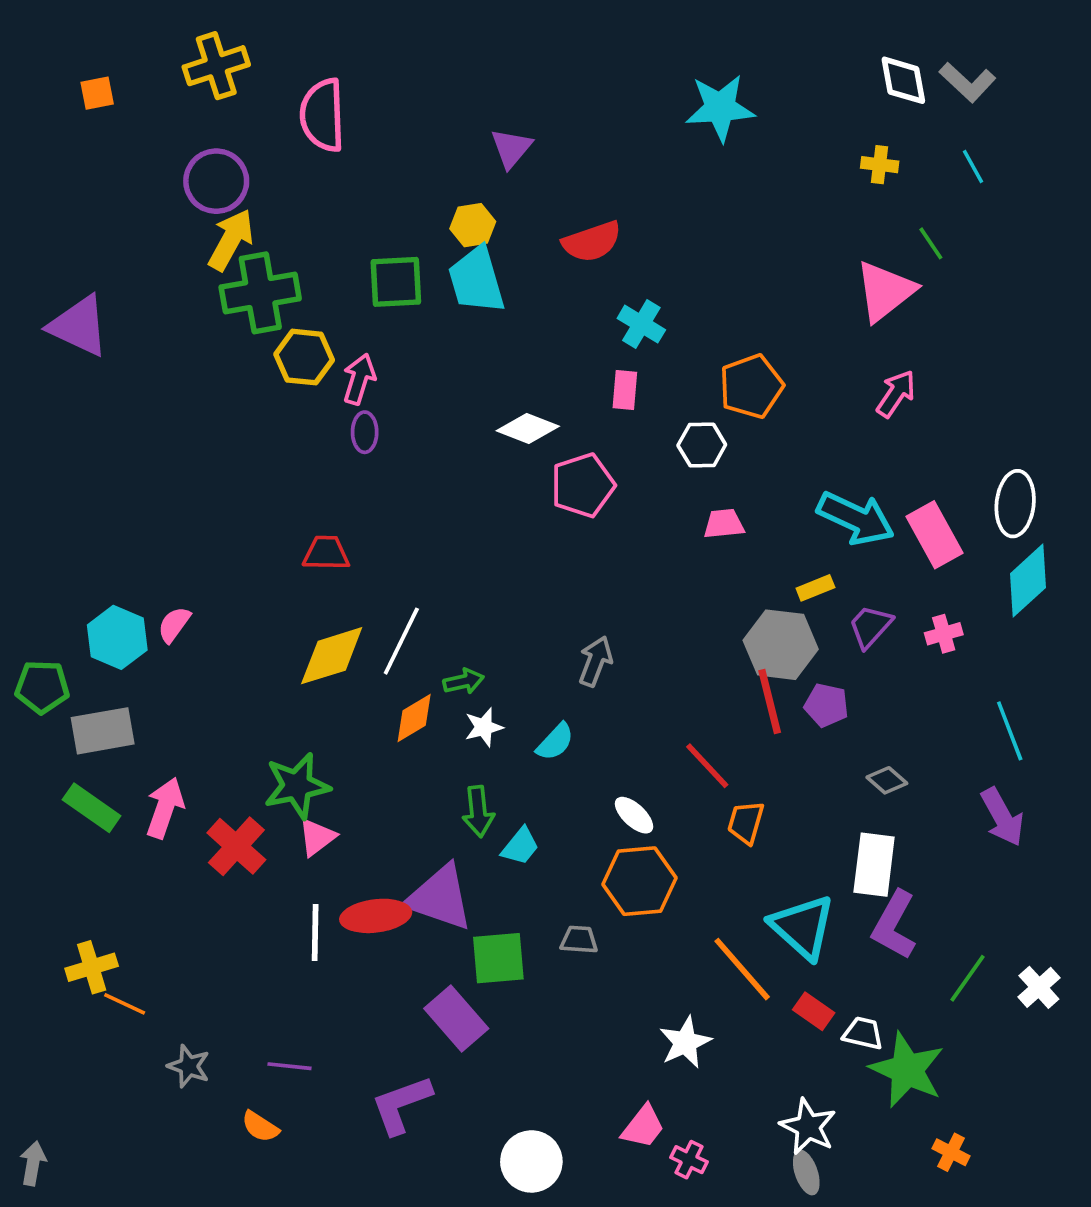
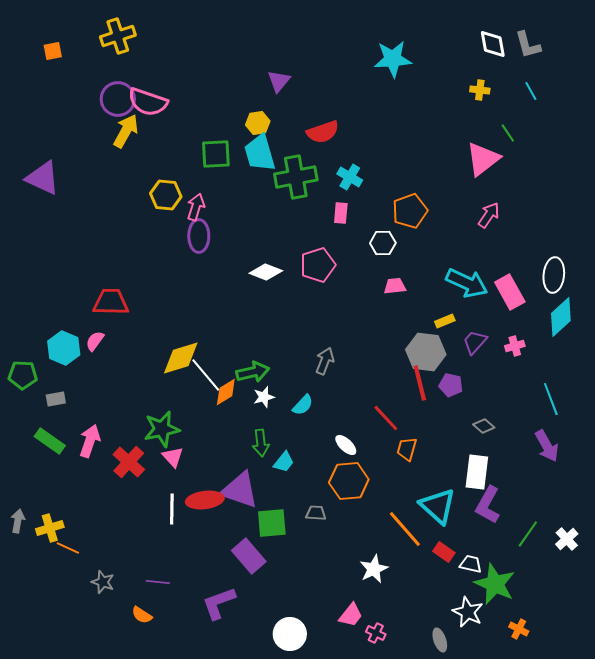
gray L-shape: (968, 82) -> (528, 45), turned 32
pink semicircle: (322, 115) -> (148, 102), moved, turned -69
green cross: (260, 293) -> (296, 177), moved
white diamond: (528, 429) -> (266, 272), moved
purple ellipse: (365, 432) -> (199, 236), size x1.5
red trapezoid: (326, 553) -> (111, 302), moved, size x1.4
white line: (401, 641) -> (206, 375), moved, turned -66
green arrow: (464, 681) -> (253, 372), size x1.5
gray rectangle: (103, 731) -> (56, 399), size x0.6
pink triangle: (317, 837) -> (173, 457), turned -35
white star: (808, 1127) -> (468, 612), moved
gray arrow: (33, 1163) -> (18, 521), moved

